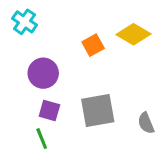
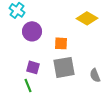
orange square: (93, 45) -> (61, 43), moved, turned 32
purple circle: (43, 73) -> (32, 31), moved

